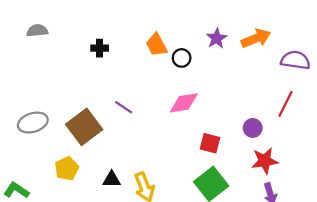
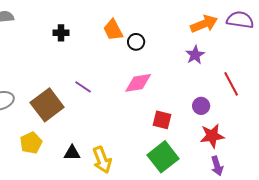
purple star: (217, 38) -> (195, 55), moved
purple semicircle: (295, 60) -> (240, 20), moved
red line: (286, 104) -> (231, 84), turned -55

